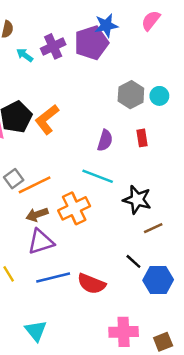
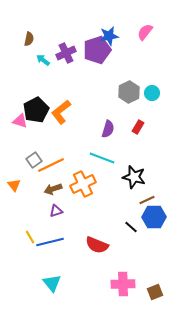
red rectangle: (142, 138) -> (138, 127), turned 40
purple triangle: (41, 242) -> (56, 211), size x0.6
blue line: (53, 278) -> (50, 242), moved
blue hexagon: (158, 280) -> (154, 217), moved

